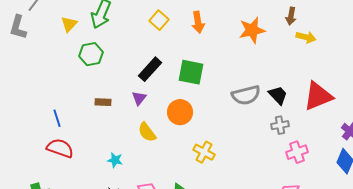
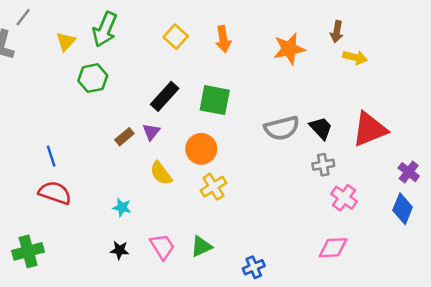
brown rectangle: (103, 102) -> (124, 137), moved, turned -42
yellow cross: (204, 152) -> (213, 187), moved, turned 30
pink cross: (297, 152) -> (344, 198), turned -35

